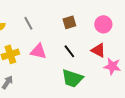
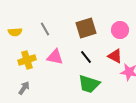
brown square: (69, 22) -> (86, 28), size x1.5

